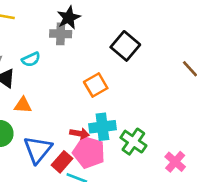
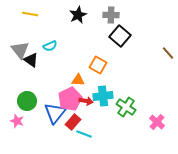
gray cross: (61, 34) -> (111, 15), moved
orange square: (96, 85) -> (98, 65), turned -30
orange triangle: (23, 105) -> (78, 80), moved
pink pentagon: (89, 152) -> (70, 99), moved, turned 30

